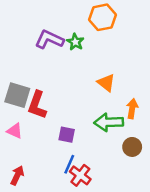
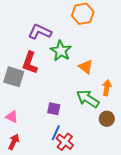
green star: (75, 42) -> (61, 51), moved, size x1.5
red L-shape: (37, 105) -> (30, 63), moved
green arrow: (109, 122) -> (88, 99), turned 35
pink triangle: (15, 131) -> (12, 117), moved

